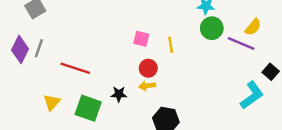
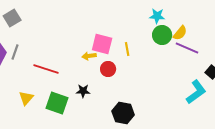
yellow semicircle: (253, 27) -> (180, 33), moved
pink square: (141, 39) -> (102, 44), size x1.5
yellow arrow: (147, 86) -> (89, 56), moved

